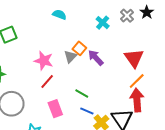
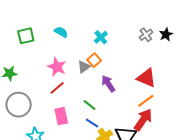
cyan semicircle: (59, 15) -> (61, 32), moved
cyan cross: (103, 23) -> (101, 37), moved
purple arrow: (96, 58) -> (108, 84), moved
red triangle: (134, 58) -> (147, 78), turned -40
red arrow: (137, 100) -> (143, 120), turned 30

